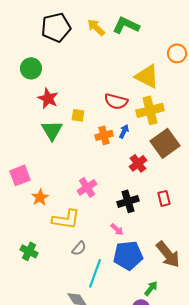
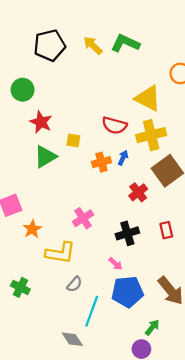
green triangle: (52, 130) -> (45, 157), turned 30

